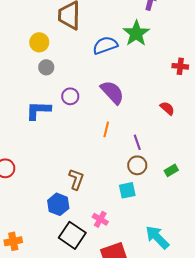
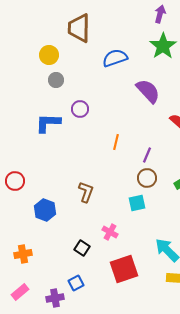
green star: (136, 33) -> (163, 46), moved
purple semicircle: (112, 92) -> (148, 91), moved
purple line: (137, 142) -> (147, 155), turned 42
blue hexagon: (58, 204) -> (45, 210), moved
black square: (72, 235) -> (82, 248), size x0.6

